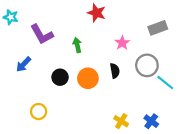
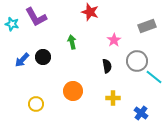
cyan star: (11, 17) -> (12, 24), moved
purple L-shape: (42, 34) -> (36, 17), moved
black circle: (60, 77) -> (43, 57), moved
orange circle: (88, 78) -> (73, 91), moved
yellow cross: (121, 121) -> (113, 98), moved, turned -32

